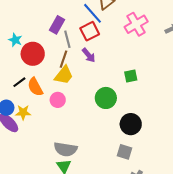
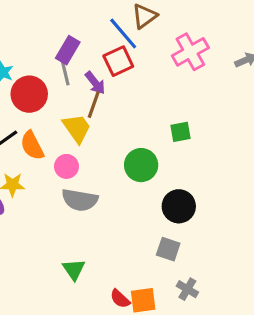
gray line: (67, 39) -> (65, 72), moved
purple arrow: (89, 55) -> (95, 83), moved
brown line: (63, 59) -> (94, 105), moved
yellow trapezoid: (64, 75) -> (77, 128), turned -75
gray semicircle: (66, 149) -> (80, 200), moved

